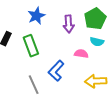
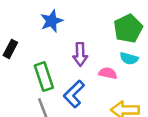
purple arrow: (69, 24) -> (80, 54), moved
green rectangle: (31, 46) -> (44, 77), moved

